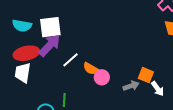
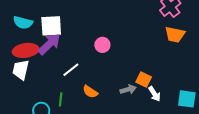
white line: (71, 60) -> (71, 70), moved
orange semicircle: (91, 69) -> (90, 92), moved
pink circle: (102, 77) -> (102, 45), moved

